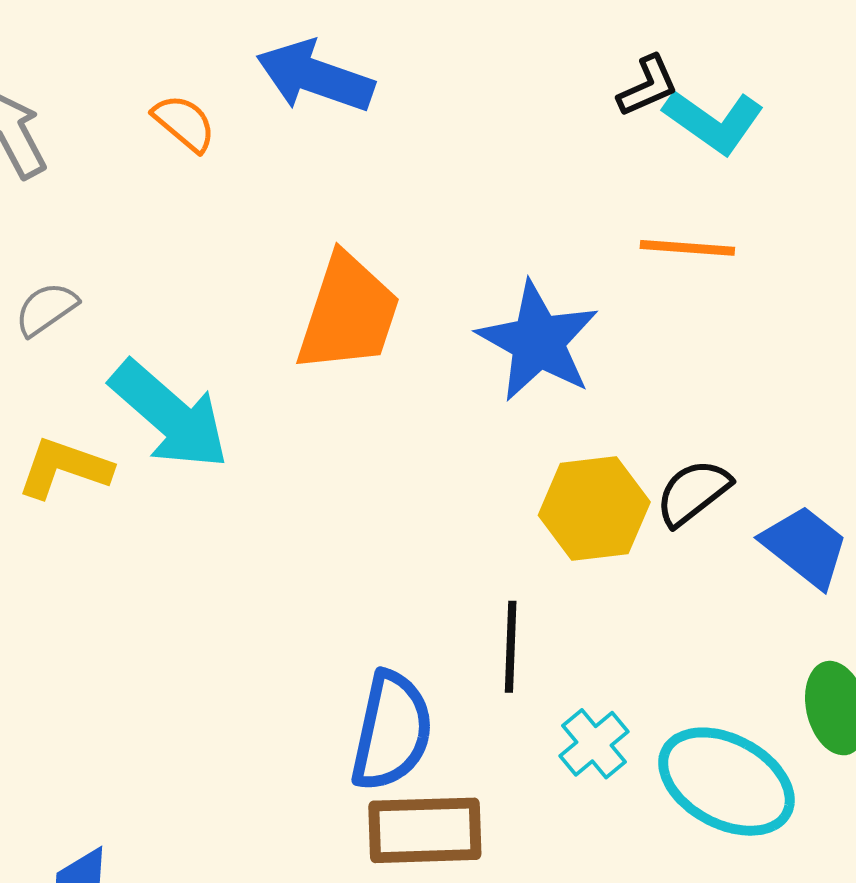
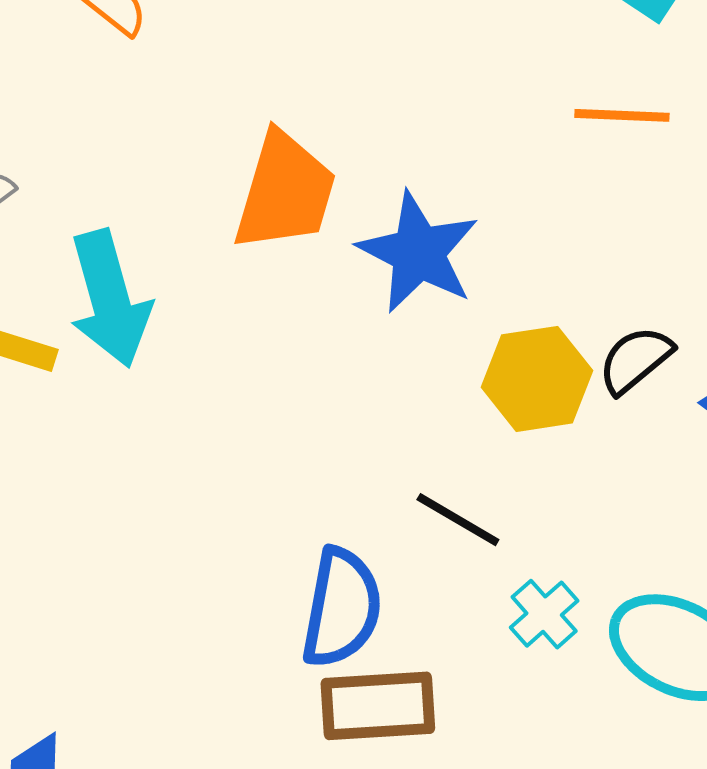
blue star: (538, 341) -> (418, 253), moved
cyan arrow: (170, 415) -> (110, 299), turned 35
black line: (511, 647) -> (458, 520), turned -60

